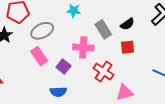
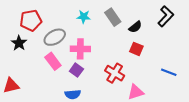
gray rectangle: (103, 29) -> (113, 17), moved
pink cross: (83, 47) -> (80, 49), moved
red square: (128, 47) -> (136, 49), turned 32

